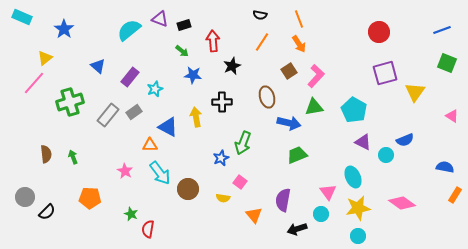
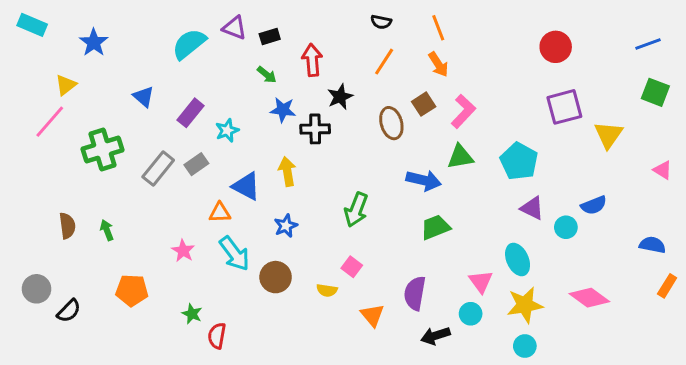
brown ellipse: (267, 97) -> (391, 123), moved
black cross: (222, 102) -> (315, 129), moved
blue star: (221, 158) -> (286, 226), moved

